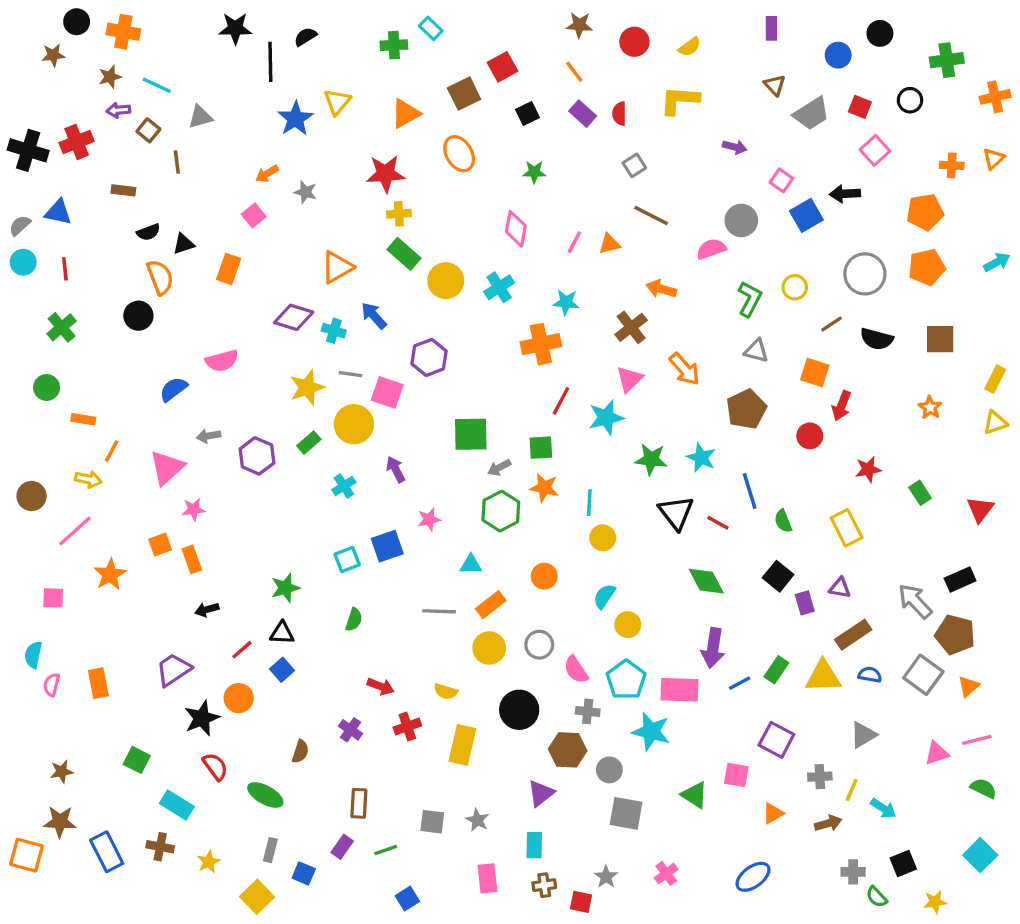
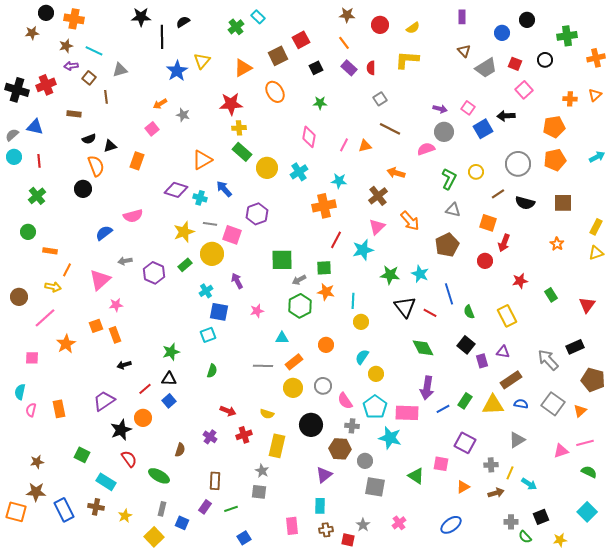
green cross: (394, 45) -> (236, 27), turned -35
purple arrow: (735, 147) -> (440, 109), moved
blue square: (387, 546) -> (219, 312), moved, turned 30
brown pentagon: (955, 635) -> (593, 380), moved
gray star: (477, 820) -> (262, 471), moved

